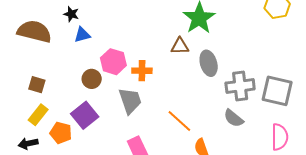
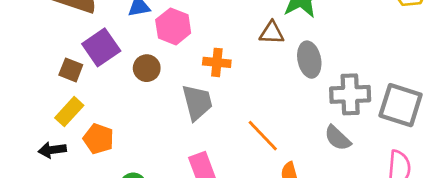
pink hexagon: (113, 62) -> (173, 26), moved
purple square: (85, 115) -> (101, 47), moved

